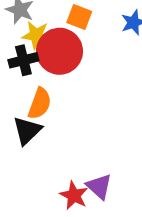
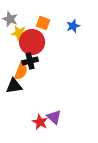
black cross: (23, 60) -> (30, 61), moved
black triangle: (27, 131) -> (14, 86), turned 36

